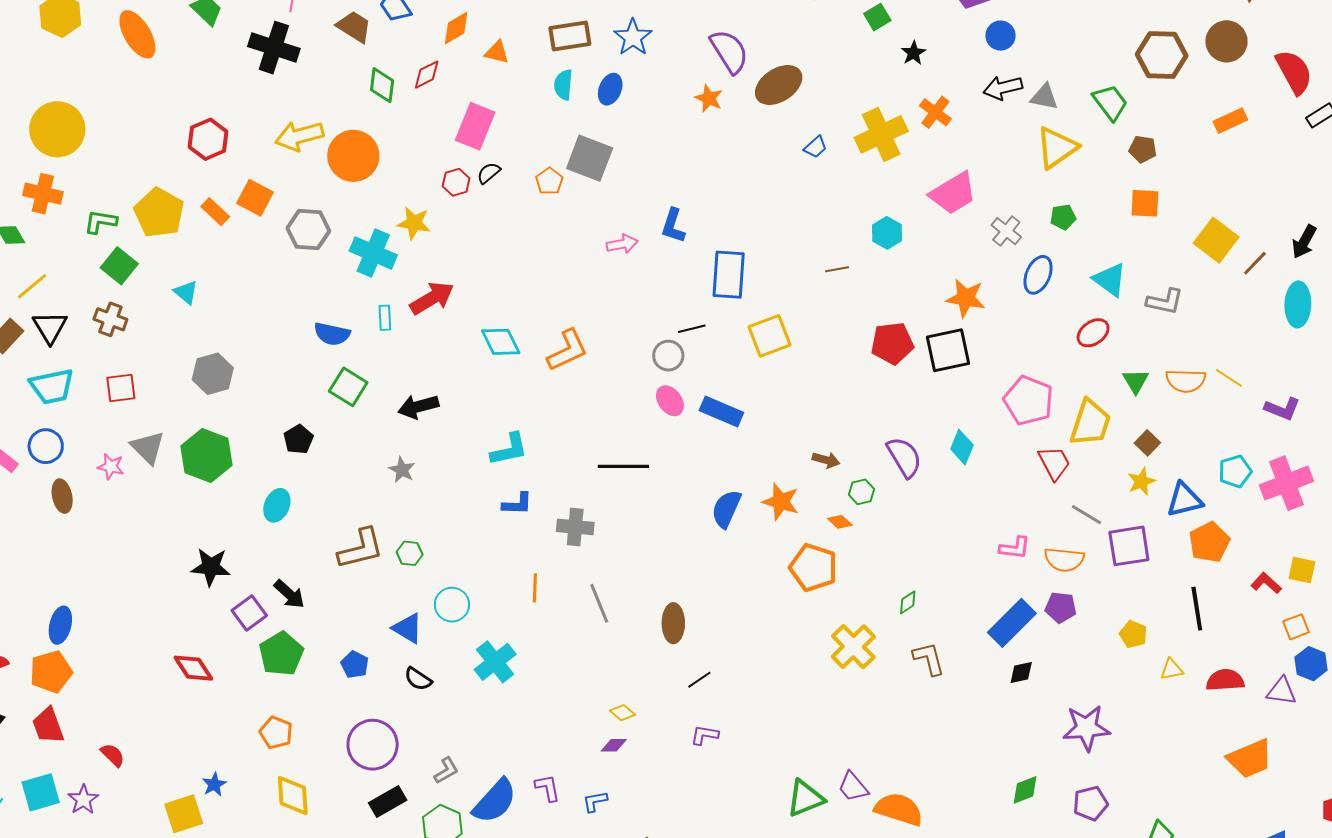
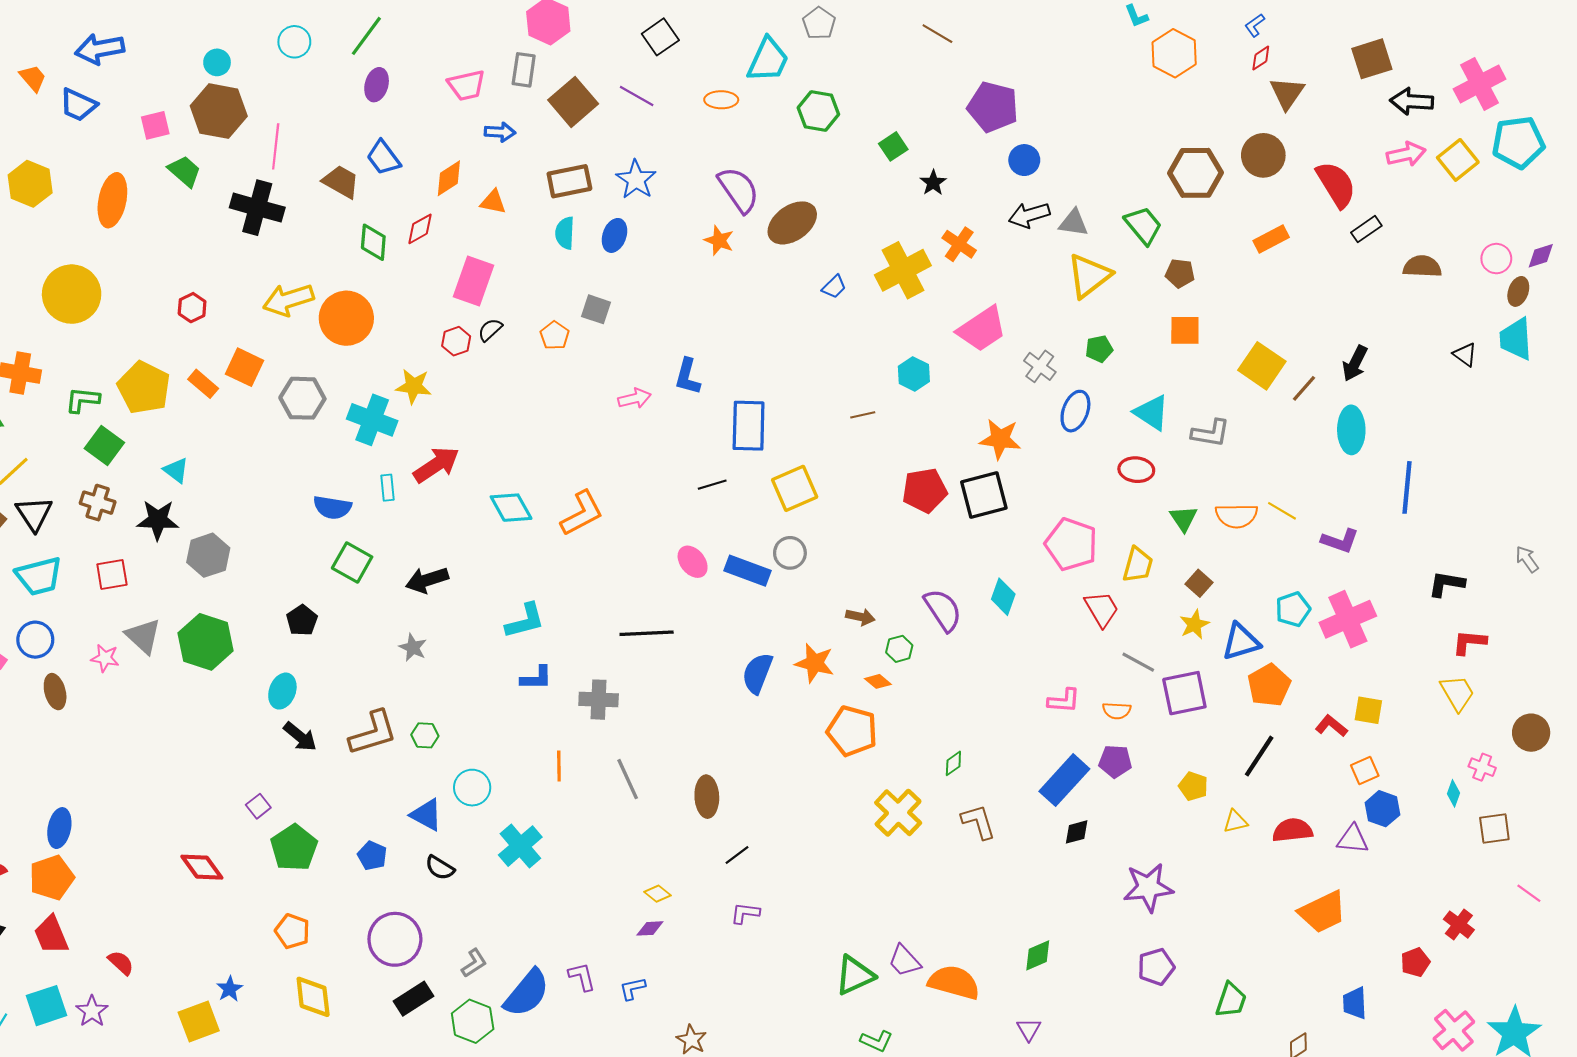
orange ellipse: (137, 34) -> (112, 200), turned 45
yellow circle: (57, 129) -> (72, 294), moved
red hexagon: (208, 139) -> (192, 308), size x0.7
gray square: (590, 158) -> (596, 309), size x0.6
red ellipse: (1093, 333) -> (1136, 470), turned 44
gray circle: (668, 356) -> (790, 553), moved
yellow trapezoid: (1090, 423) -> (1138, 565), size x0.7
orange semicircle: (1064, 560) -> (1117, 711), size x0.7
black star: (211, 567) -> (158, 520), moved
black arrow: (289, 594) -> (300, 737), moved
black line: (1197, 609) -> (1259, 756), turned 45
purple square: (249, 613) -> (258, 806), size x0.7
green diamond: (1025, 790) -> (1038, 955), moved

